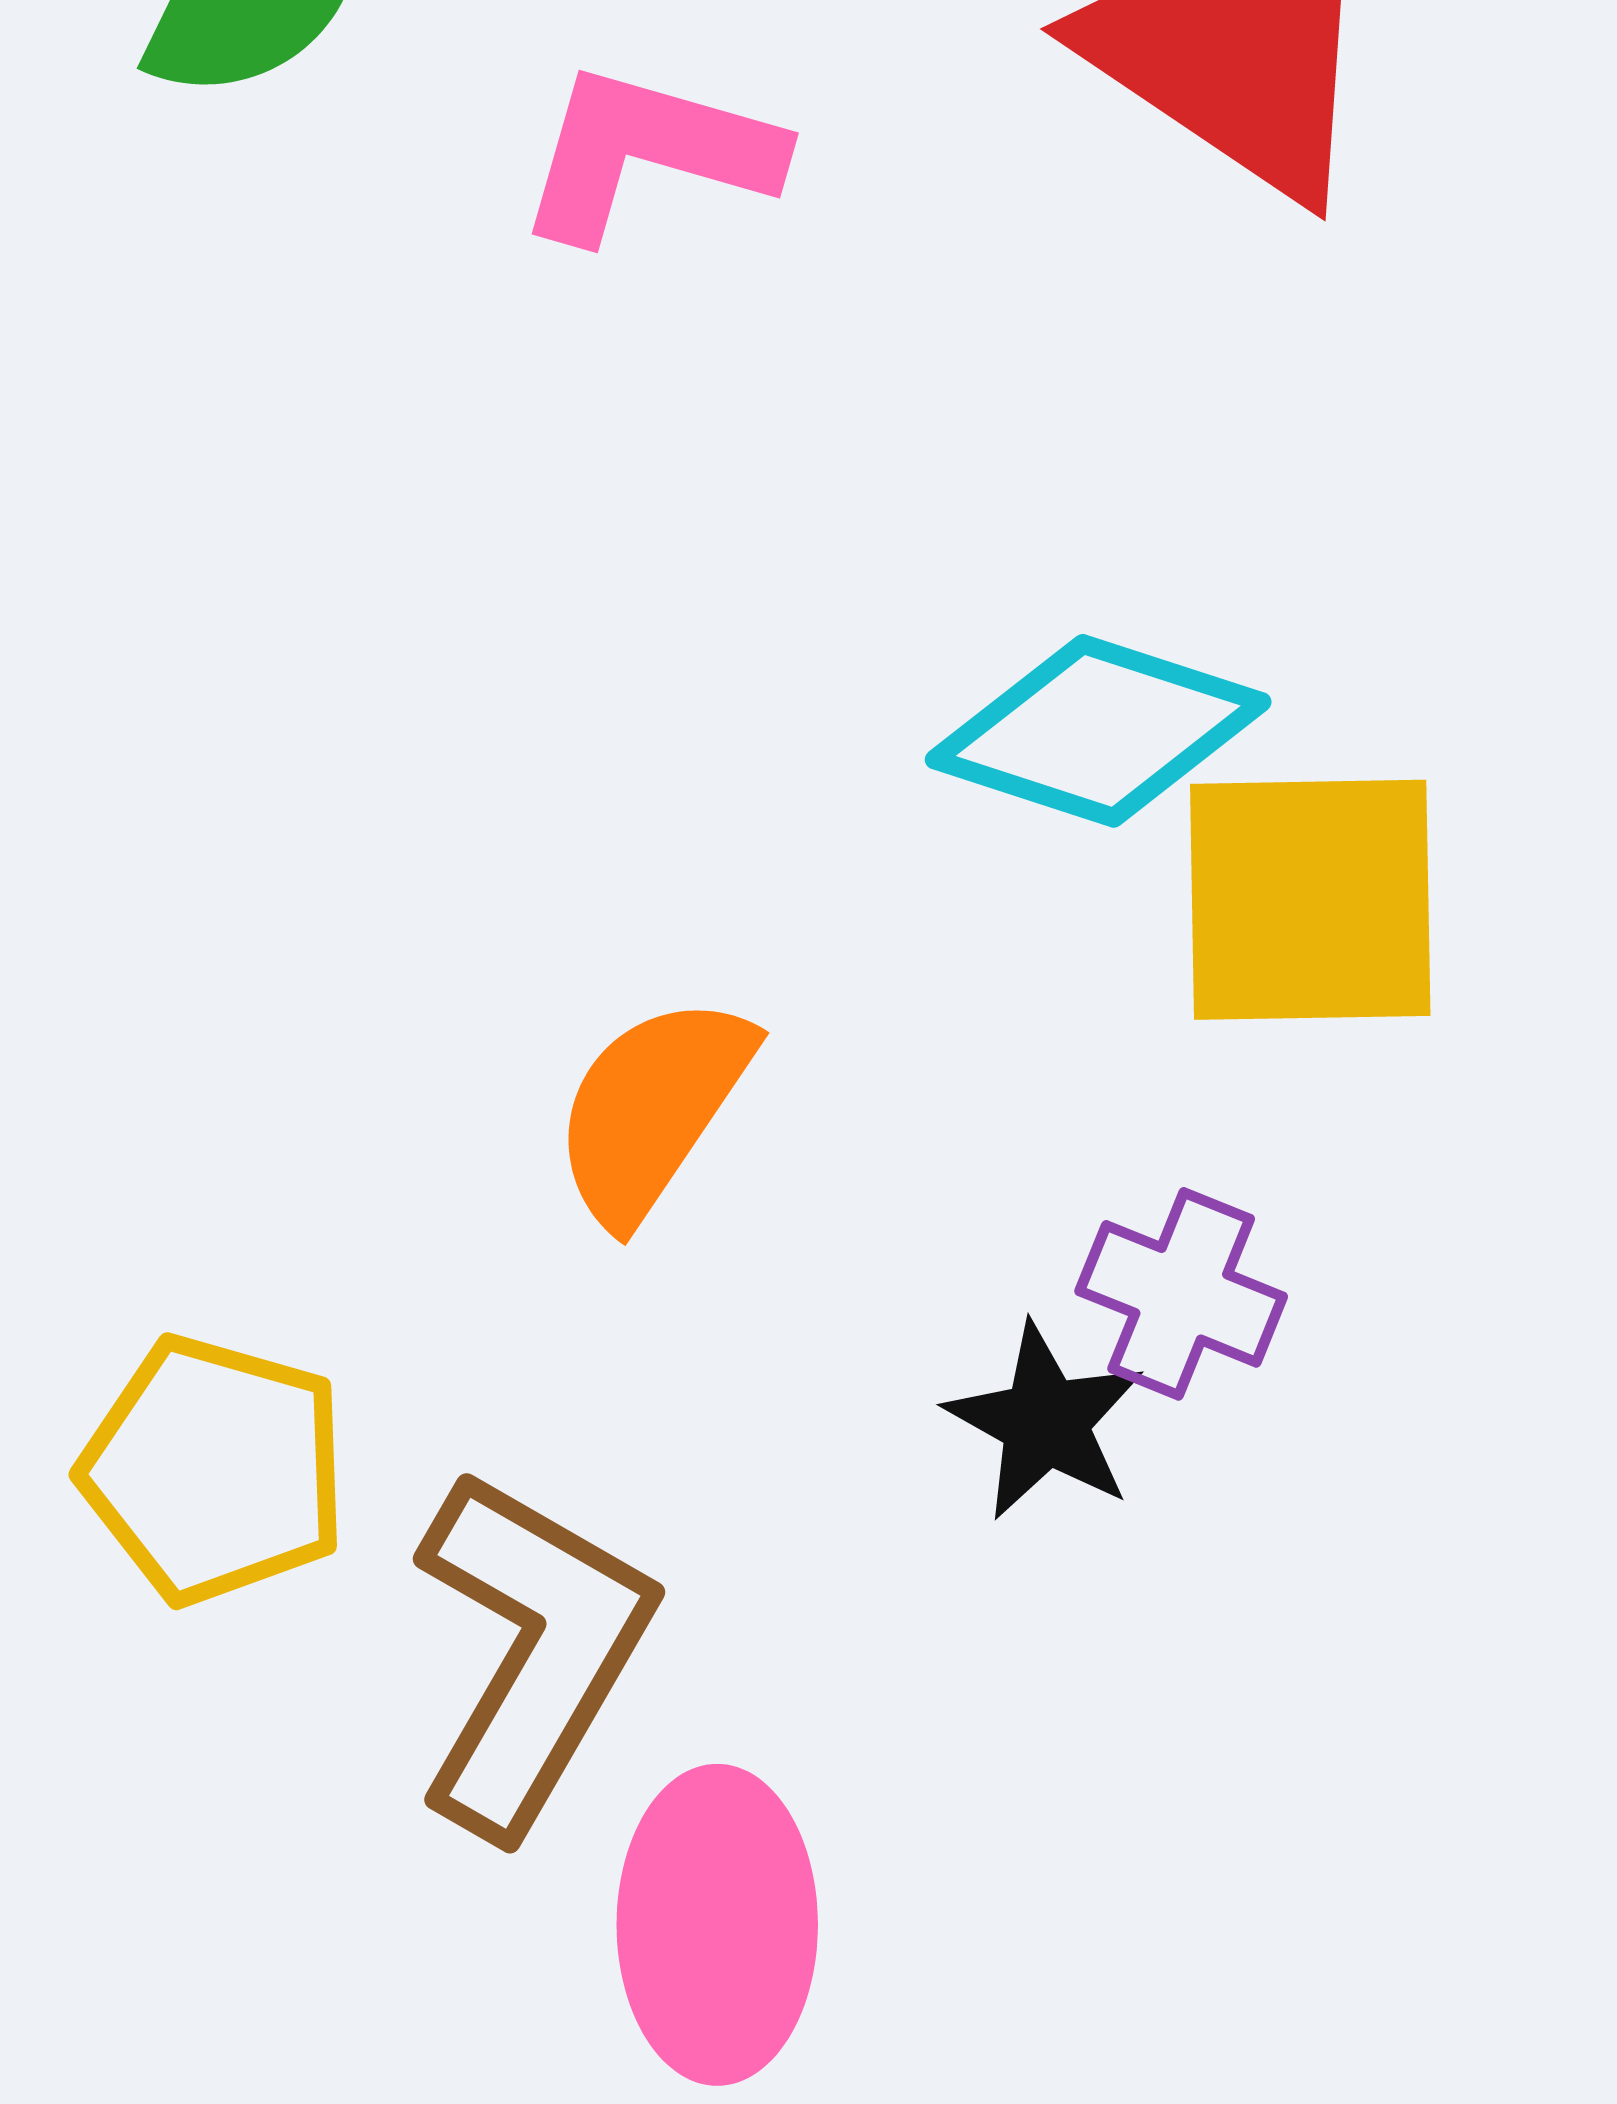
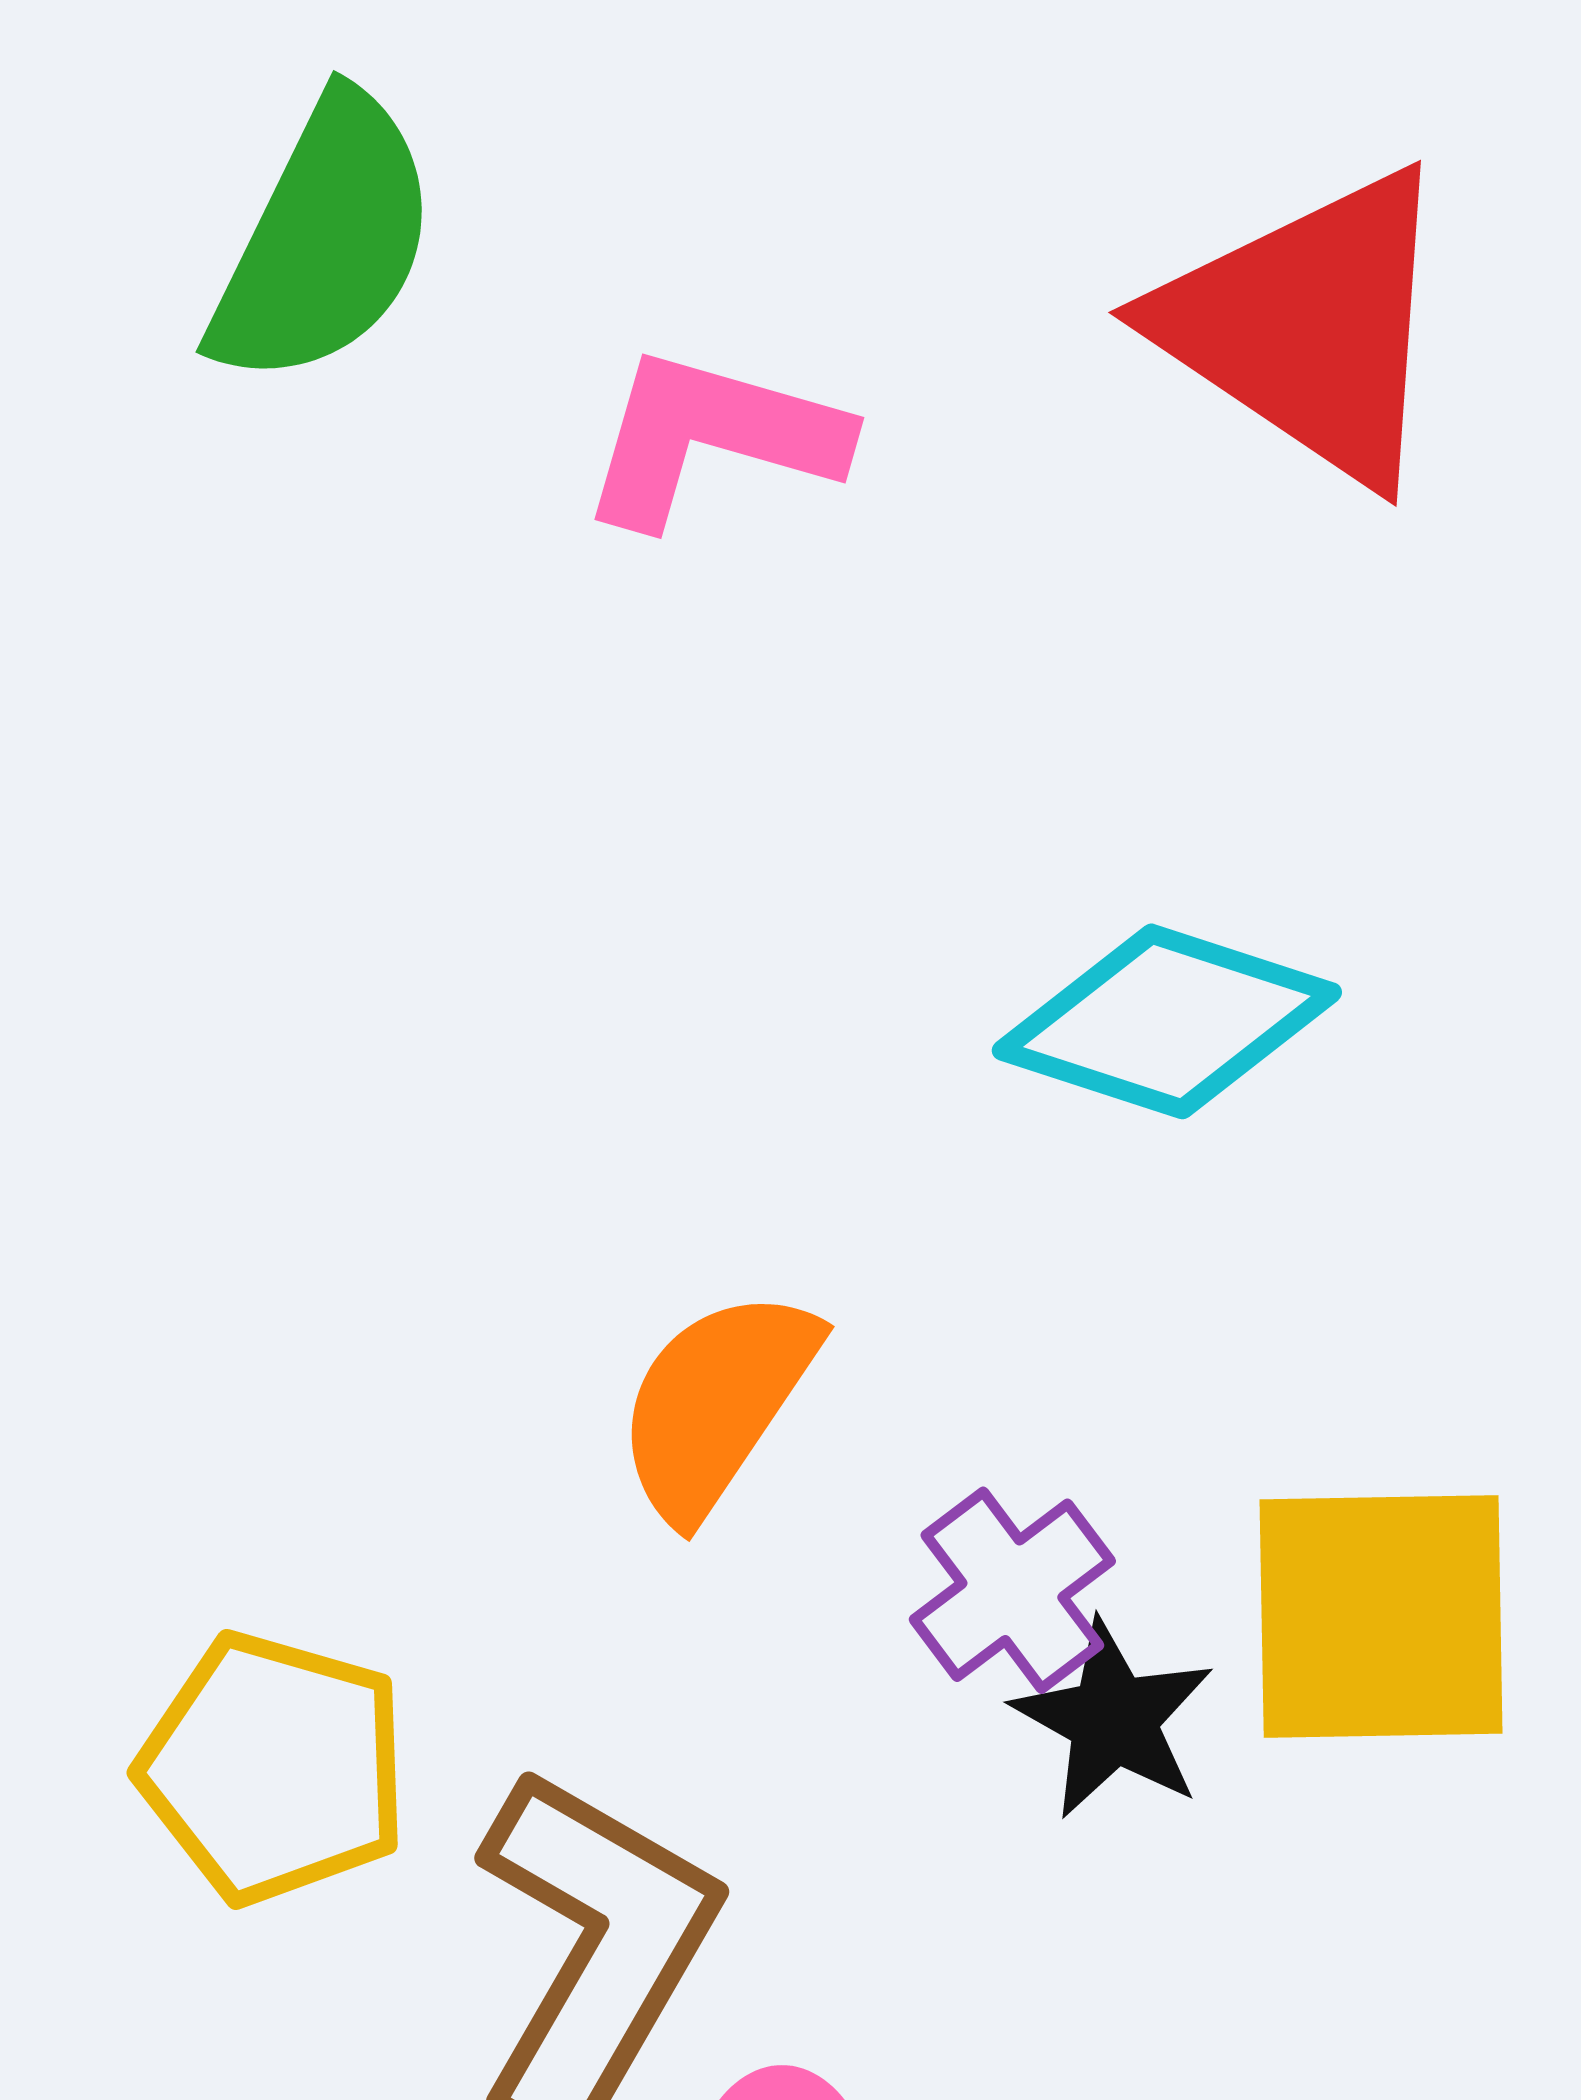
yellow square: (1310, 900) -> (1381, 1616), moved
purple cross: (1181, 1294) -> (1012, 1590), moved, turned 31

